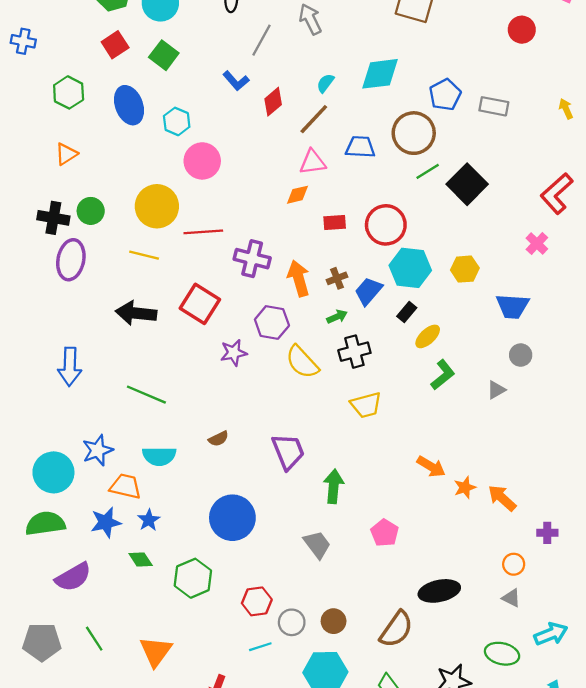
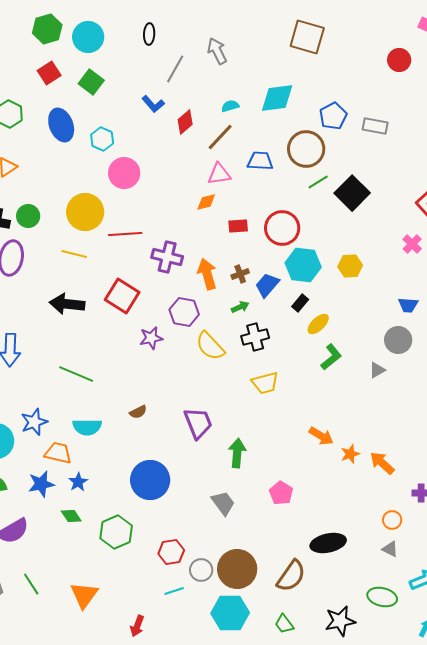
cyan semicircle: (325, 83) -> (230, 106), turned 36
blue trapezoid: (512, 306) -> (408, 305), moved, size x0.7
gray circle: (521, 355) -> (398, 340), size x1.4
brown circle: (334, 621) -> (237, 569), size x1.8

